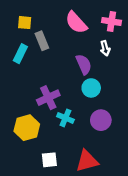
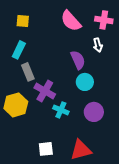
gray rectangle: (42, 41) -> (28, 72), moved
purple cross: (48, 98) -> (45, 91), turned -35
yellow hexagon: (27, 128) -> (16, 105), moved

